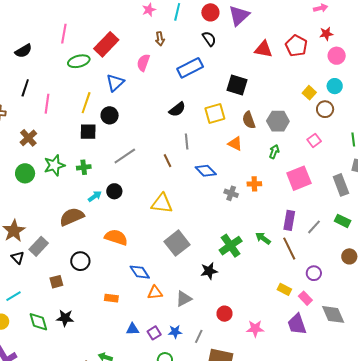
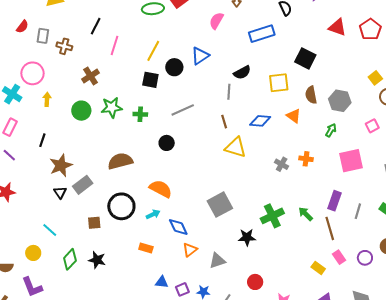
blue triangle: (115, 83) -> (200, 56), moved
gray line: (187, 142) -> (229, 92), moved
blue diamond: (206, 171) -> (260, 121), moved, turned -50
cyan arrow: (95, 196) -> (153, 214), moved
yellow triangle: (162, 203) -> (236, 147), moved
gray line: (314, 227) -> (358, 211), turned -35
black circle: (80, 261) -> (121, 206), size x1.4
purple circle: (314, 273) -> (365, 258), moved
orange triangle: (155, 293) -> (190, 250), turned -42
cyan line: (14, 296) -> (50, 230), turned 63
pink rectangle: (305, 298) -> (339, 257), moved
green diamond: (38, 322) -> (70, 259), turned 50

